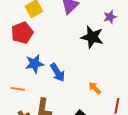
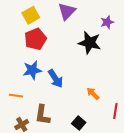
red pentagon: (22, 33) -> (35, 39), moved

